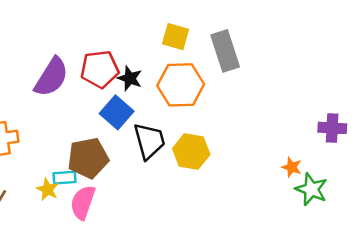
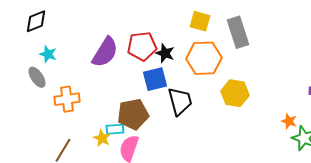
blue square: (117, 112) -> (155, 79), turned 35
yellow hexagon: (191, 151) -> (235, 93), moved

